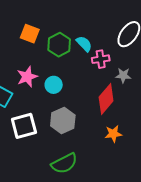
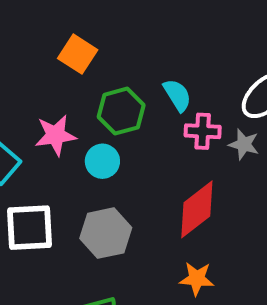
green hexagon: (59, 45) -> (121, 111), moved
gray star: (123, 75) -> (244, 144), moved

